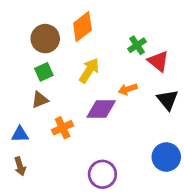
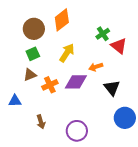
black triangle: (168, 100) -> (112, 88), moved
orange cross: (63, 128) -> (50, 85), moved
brown arrow: (20, 166) -> (41, 122), moved

